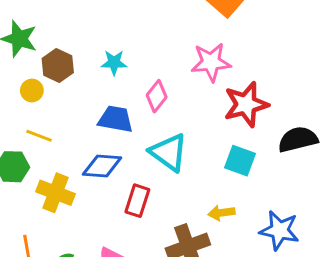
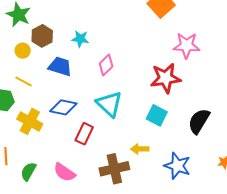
pink star: (211, 62) -> (187, 45), moved
blue trapezoid: (115, 119) -> (60, 66), moved
black semicircle: (298, 139) -> (199, 121), moved, turned -52

